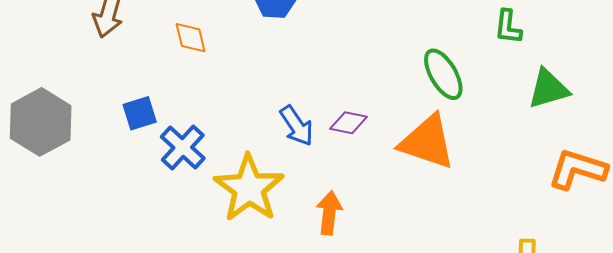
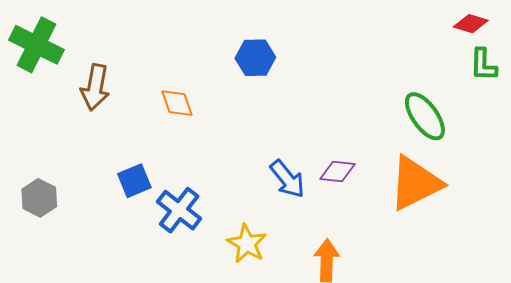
gray hexagon: (41, 122) -> (39, 198), size x0.6
orange triangle: (427, 142) -> (415, 183), turned -40
yellow star: (249, 188) -> (247, 244), size x0.6

